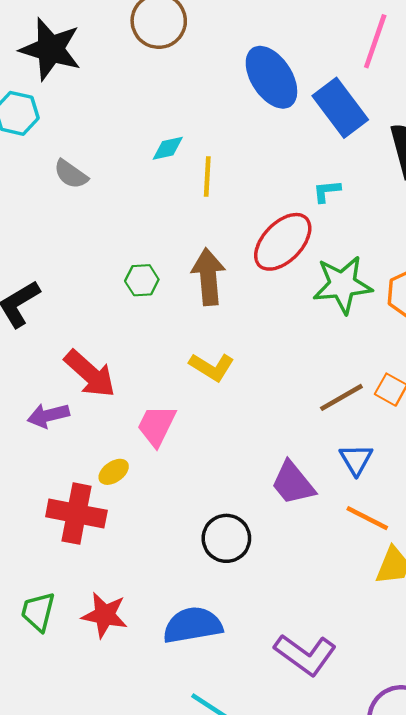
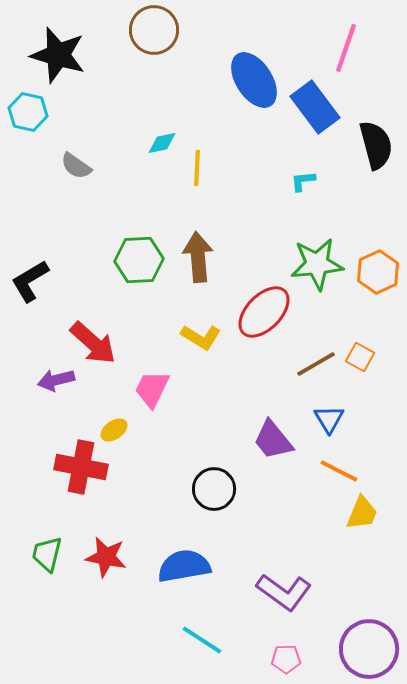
red ellipse: (283, 242) -> (264, 312), moved
green hexagon: (142, 280) -> (139, 260), size x1.6

